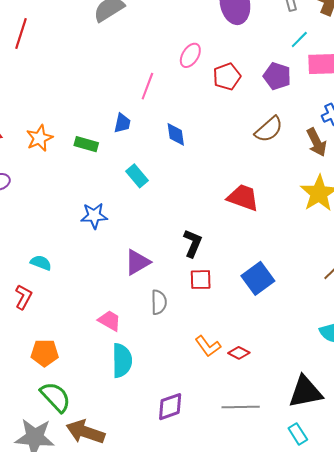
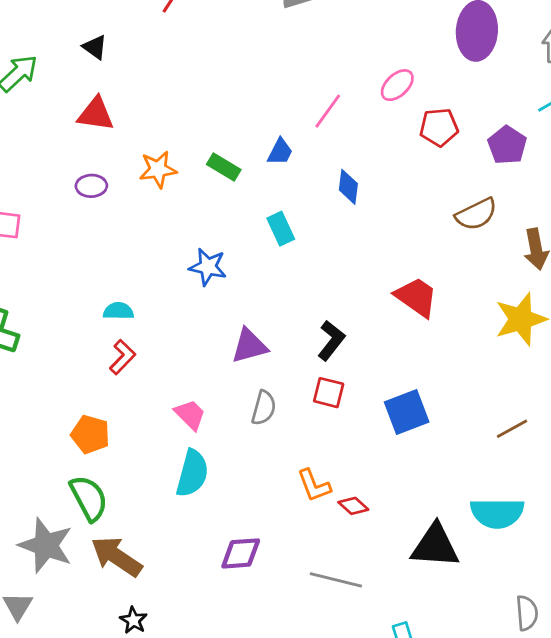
orange star: (39, 138) -> (158, 169), moved
cyan semicircle: (41, 263) -> (118, 311), turned -35
red L-shape: (23, 297) -> (123, 357), moved
black triangle: (305, 392) -> (435, 546), moved

